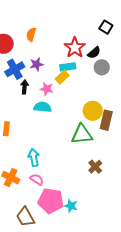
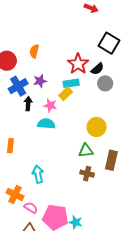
black square: (106, 27) -> (109, 43), size x1.5
brown rectangle: (106, 120) -> (111, 160), moved
green triangle: (82, 134) -> (86, 151), size x0.7
brown cross: (95, 167) -> (87, 174), moved, turned -32
pink semicircle: (37, 179) -> (31, 208), moved

